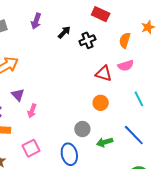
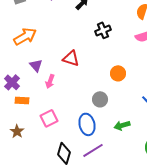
black cross: (87, 40) -> (103, 30), moved
red triangle: (104, 74) -> (71, 58), moved
green arrow: (105, 142) -> (122, 125), moved

